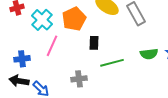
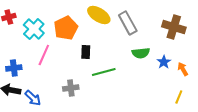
green semicircle: (149, 54) -> (141, 53), moved

